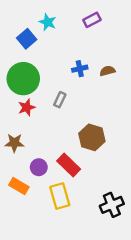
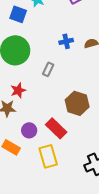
blue square: (27, 39) -> (18, 14), turned -30
red star: (27, 107) -> (18, 90), moved

